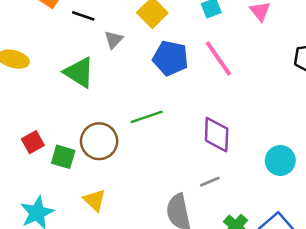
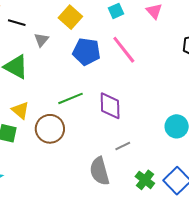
purple diamond: (217, 135) -> (110, 106), moved
brown circle: (99, 141) -> (50, 129), moved
yellow triangle: (95, 200) -> (20, 110), moved

